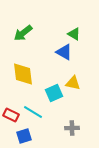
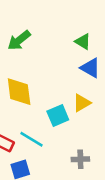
blue triangle: (64, 52) -> (90, 68), moved
yellow triangle: (73, 83) -> (82, 103), turned -42

